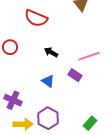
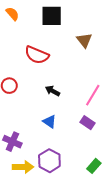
pink line: (89, 56) -> (93, 95), turned -40
purple rectangle: (75, 75) -> (87, 123), moved

